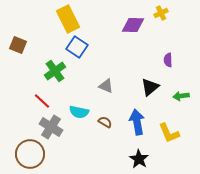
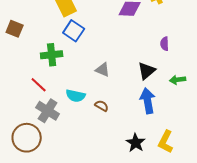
green cross: (55, 71) -> (52, 55), turned 30
blue arrow: (137, 122) -> (148, 101), moved
yellow L-shape: (169, 133) -> (166, 142), moved, turned 50

